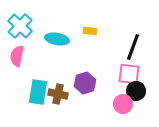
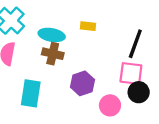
brown cross: (58, 94) -> (53, 54), moved
pink circle: (123, 104) -> (110, 105), moved

